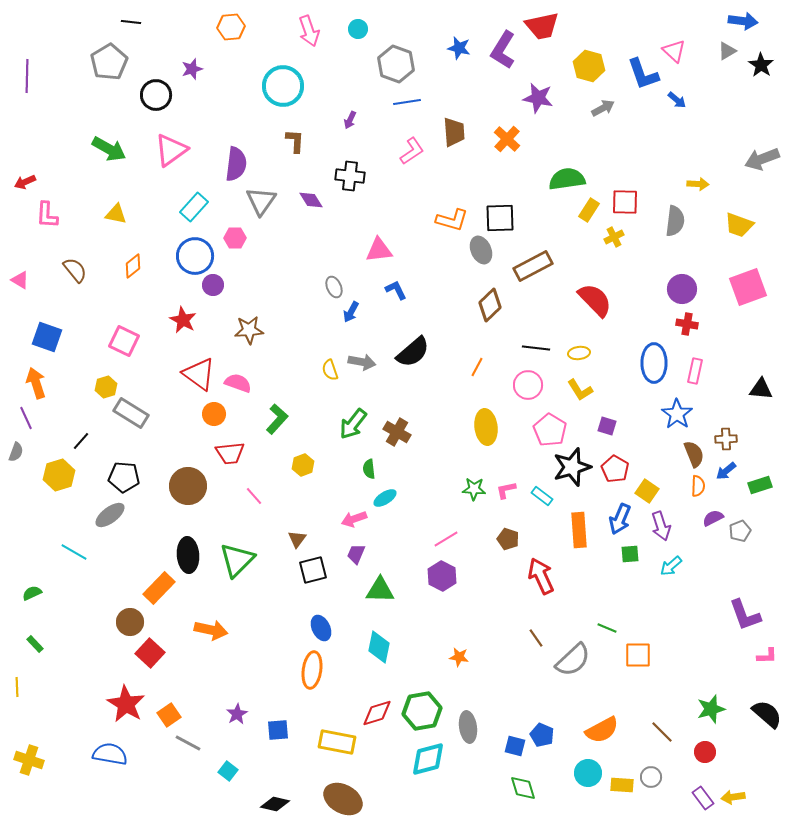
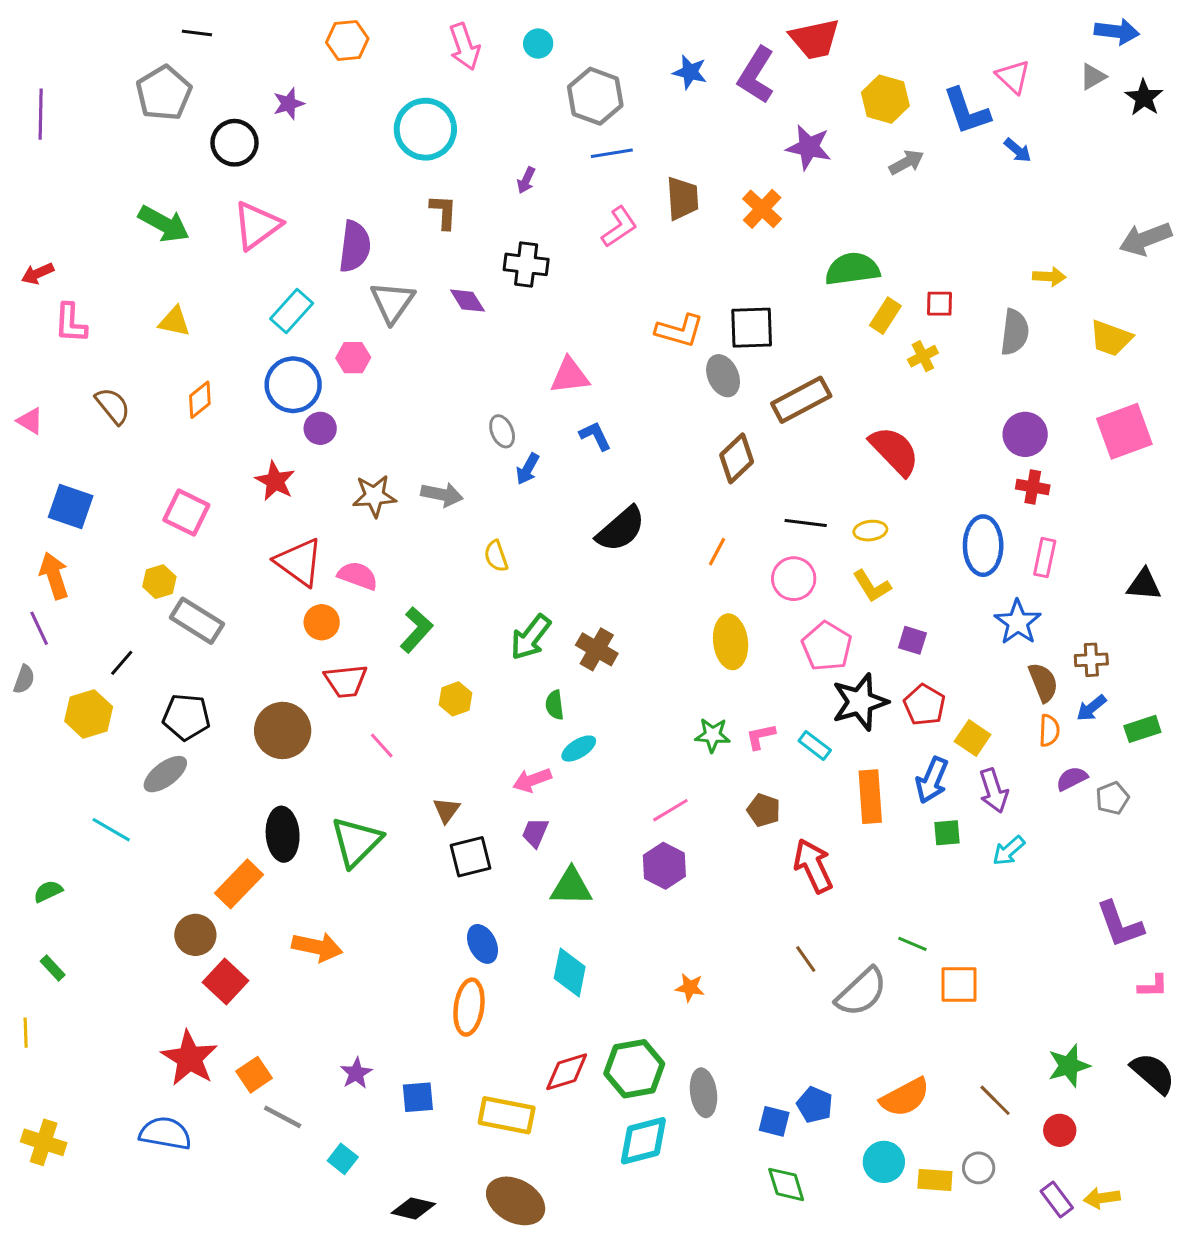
red square: (625, 202) -> (939, 304), size x0.7
gray arrow: (362, 362) -> (442, 494), moved

